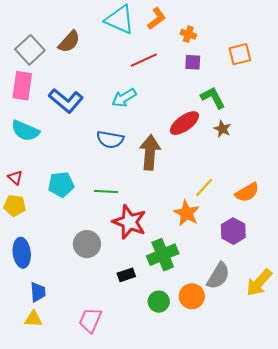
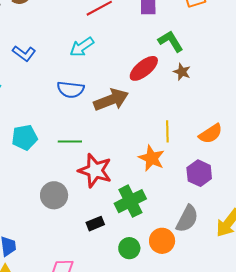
blue L-shape: (66, 101) -> (24, 53), size x0.7
brown arrow: (150, 152) -> (111, 100), turned 68
yellow line: (204, 187) -> (167, 131), turned -40

